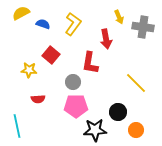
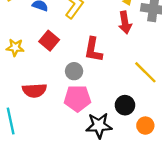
red arrow: (106, 39) -> (125, 23), moved
yellow star: (29, 70) -> (15, 47), moved
red semicircle: (38, 99) -> (34, 90), size x1.5

